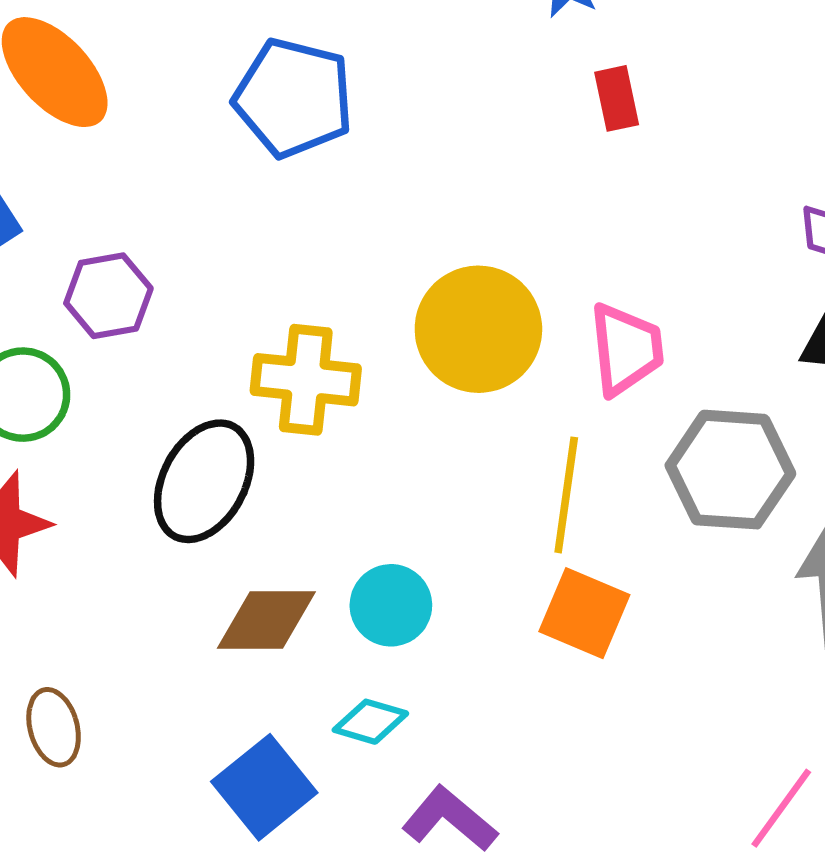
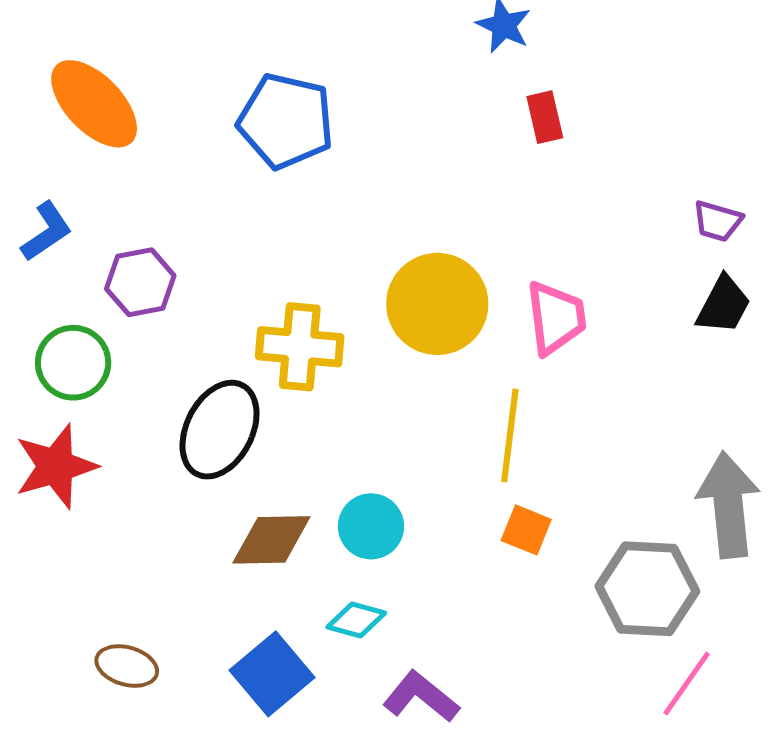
gray hexagon: (730, 470) -> (647, 589), moved
orange square: (584, 613) -> (526, 530), size x0.7
brown ellipse: (54, 727) -> (127, 666), moved, turned -58

